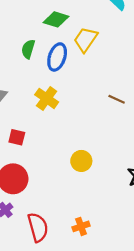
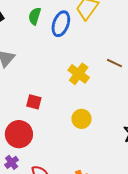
yellow cross: (47, 98) -> (79, 74), moved
red square: (17, 137) -> (34, 102), moved

